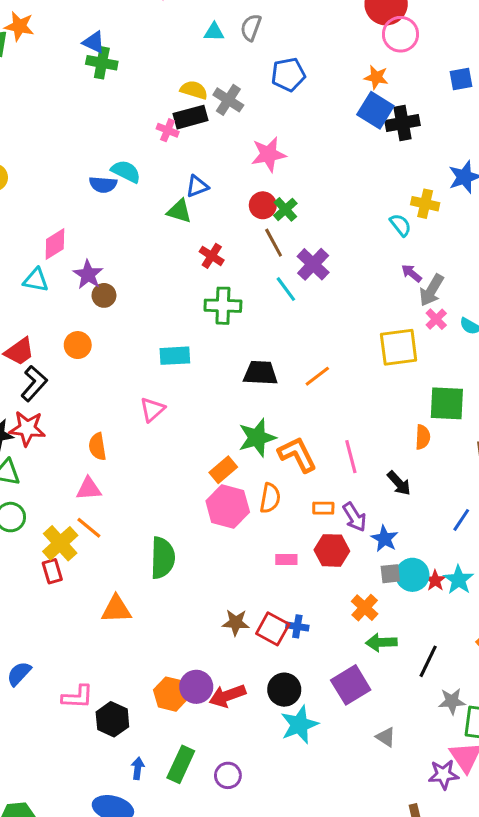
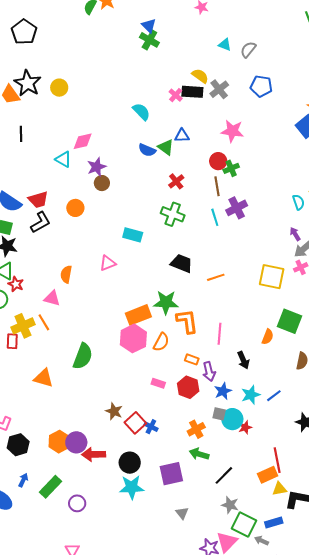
blue semicircle: (103, 185) -> (147, 150), moved
red star: (27, 428) -> (16, 284), moved, size x0.7
orange rectangle: (223, 470) -> (138, 315), size x1.4
cyan star: (459, 580) -> (251, 395), moved

